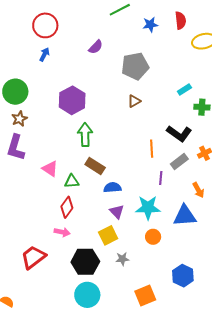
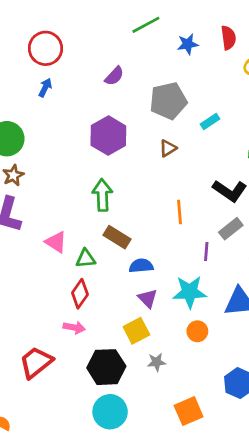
cyan rectangle: (184, 90) -> (210, 122), moved
purple hexagon: (72, 100) -> (108, 136), moved
orange line: (152, 149) -> (179, 212), moved

